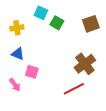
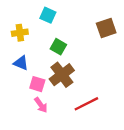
green square: (57, 23) -> (58, 47), moved
brown cross: (85, 64) -> (62, 75), moved
pink arrow: (15, 85) -> (41, 105), moved

